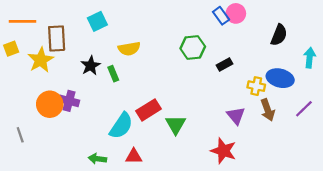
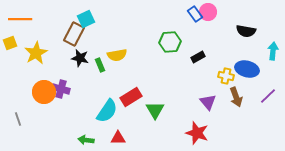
black semicircle: (279, 35) -> (246, 31), turned 78
brown rectangle: (57, 38) -> (74, 34), moved, turned 30
yellow semicircle: (129, 49) -> (117, 55), moved
black star: (91, 66) -> (80, 58), turned -30

